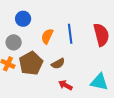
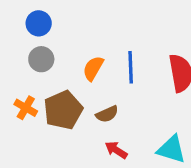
blue circle: (23, 19) -> (39, 23), moved
gray circle: (14, 42) -> (41, 59), moved

